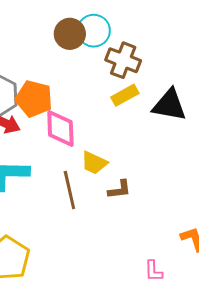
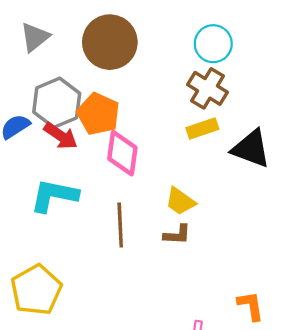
cyan circle: (94, 31) -> (213, 44), moved
brown circle: (70, 34) -> (110, 42), moved, size x1.5
yellow trapezoid: (94, 163) -> (180, 201), moved

